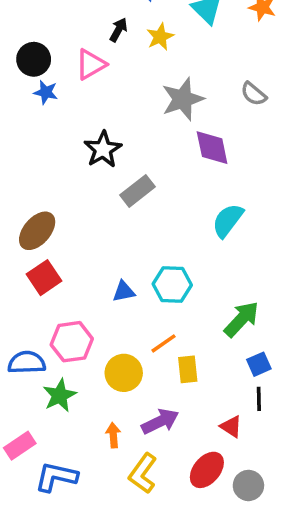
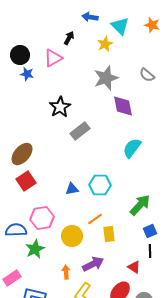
yellow star: (160, 37) -> (105, 44), moved

